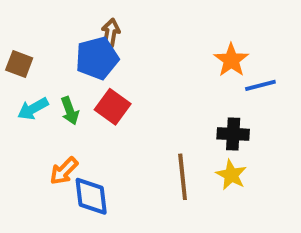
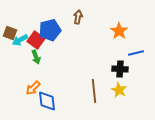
brown arrow: (111, 33) -> (78, 17), moved
blue line: (260, 85) -> (136, 53), moved
red square: (113, 107) -> (36, 40), moved
cyan arrow: (33, 109) -> (20, 40), moved

